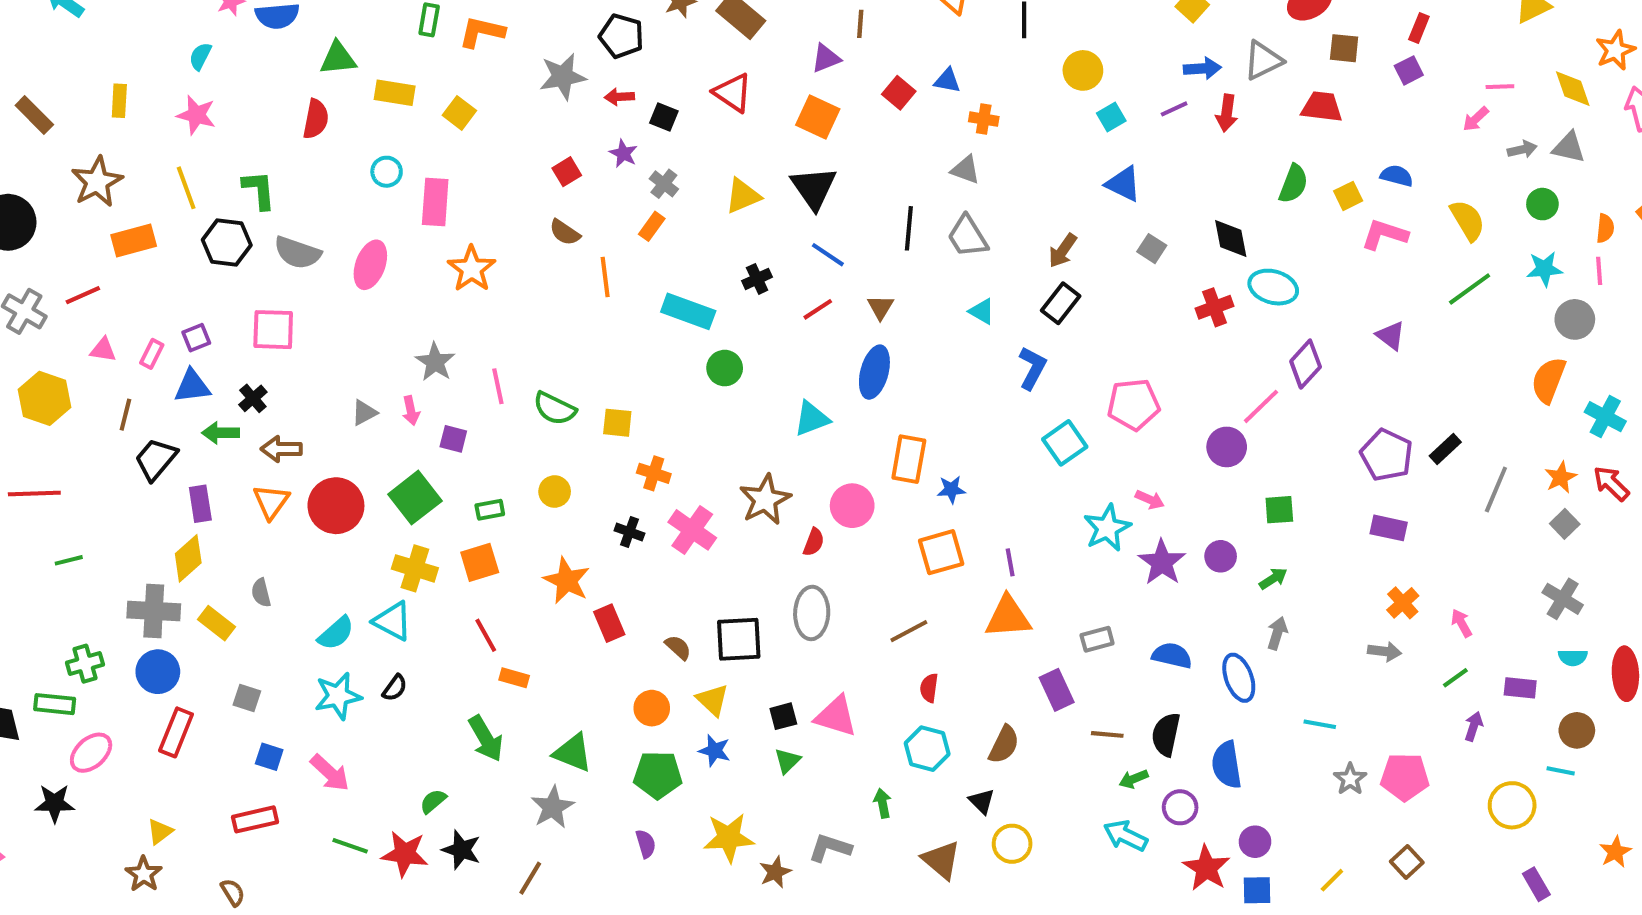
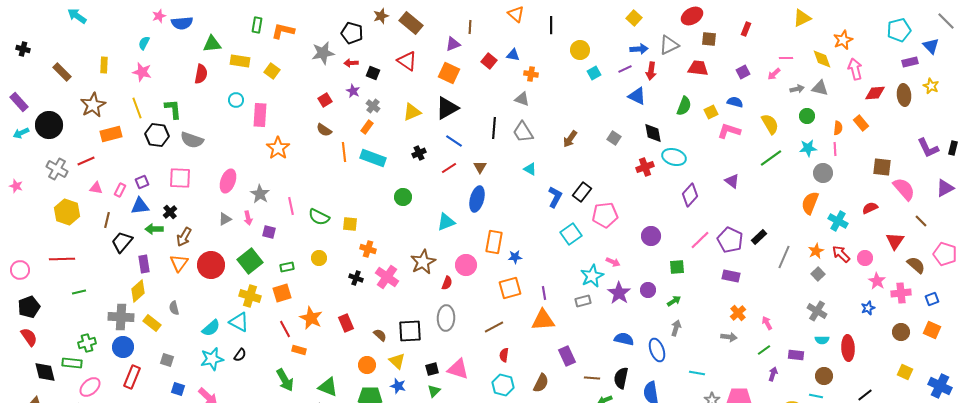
purple square: (1409, 70) -> (743, 72), moved
blue triangle: (1123, 184) -> (637, 96), moved
black triangle: (814, 188) -> (447, 108), turned 35
pink ellipse: (370, 265) -> (228, 181), moved
black rectangle: (1061, 303) -> (582, 192), moved
cyan rectangle: (688, 311) -> (373, 158), moved
pink line: (1261, 406) -> (700, 240), moved
brown arrow: (281, 449) -> (184, 237), turned -60
orange star: (567, 581) -> (311, 318), moved
gray rectangle: (1097, 639) -> (583, 301), moved

